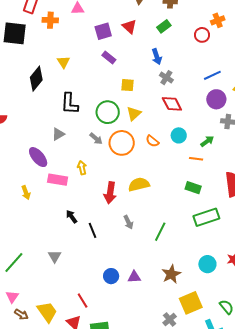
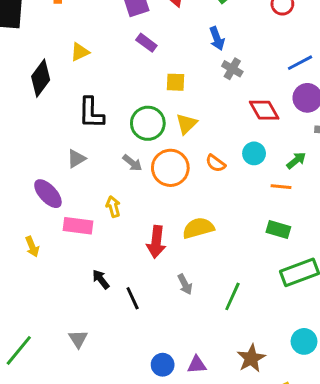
yellow triangle: (63, 62) -> (80, 52), turned 40
red diamond: (172, 104) -> (264, 110), moved

